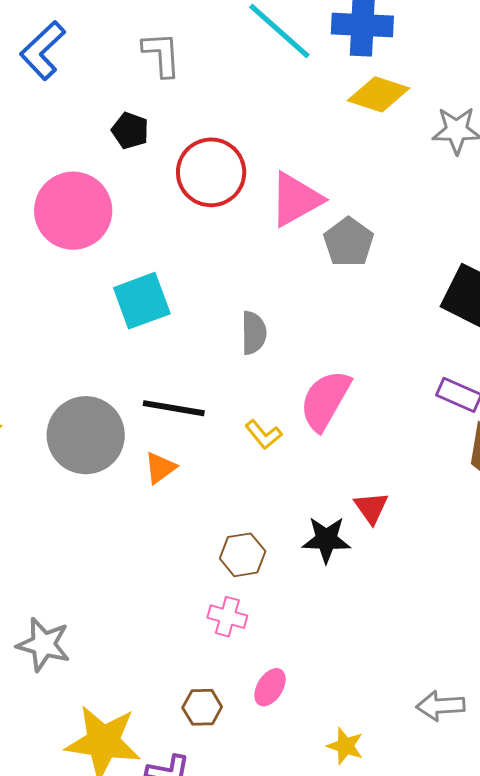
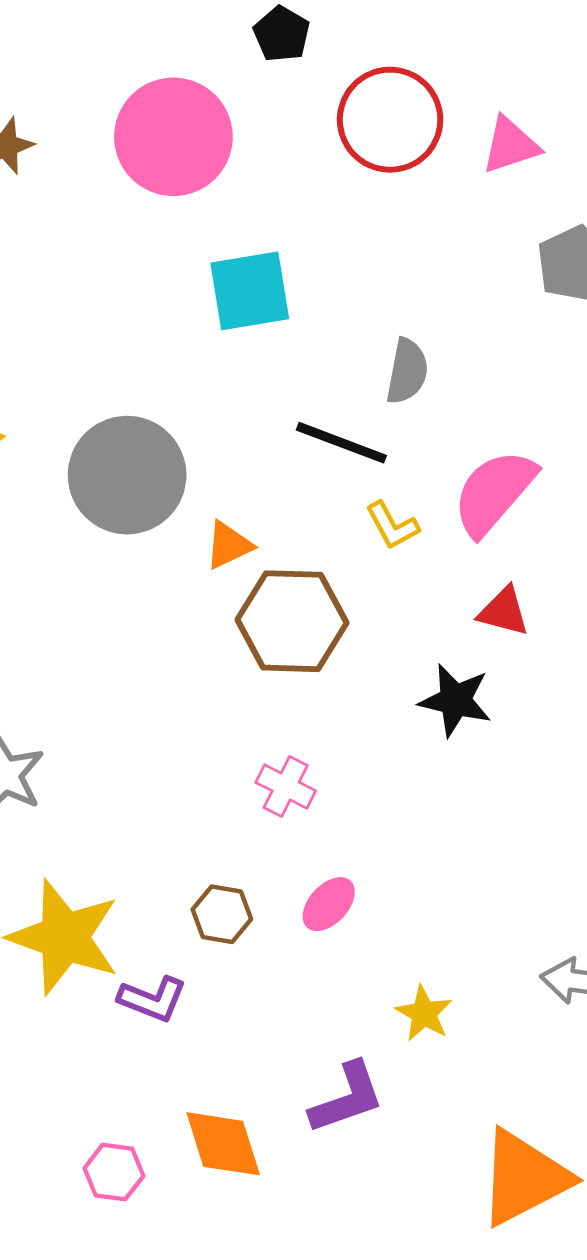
pink triangle: (296, 199) -> (510, 145), moved, size x0.7
black line: (174, 408) -> (341, 443), moved
red triangle: (371, 508) -> (504, 611), moved, turned -51
brown hexagon: (243, 555) -> (292, 621), moved, size x1.6

